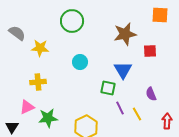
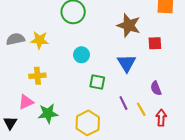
gray semicircle: (17, 33) -> (15, 39), moved, turned -48
brown star: (125, 34) -> (129, 25), turned 30
green square: (108, 88) -> (97, 82), moved
red arrow: (167, 121) -> (161, 118), moved

